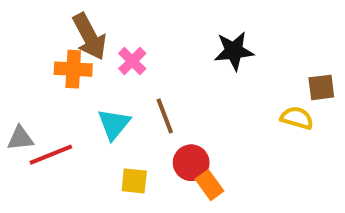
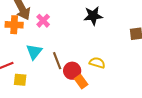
brown line: (165, 116) -> (57, 61), moved
yellow semicircle: (297, 118) -> (97, 63), moved
yellow square: (134, 181) -> (20, 80), moved

